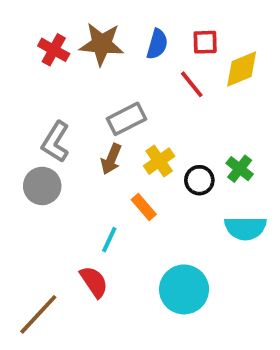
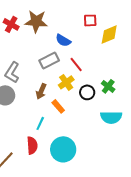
blue semicircle: (157, 44) -> (63, 40), moved, turned 105
red line: (192, 84) -> (76, 64), moved
brown arrow: (111, 159) -> (41, 91), moved
red semicircle: (94, 282) -> (32, 145), turned 30
cyan circle: (184, 289) -> (63, 149), moved

